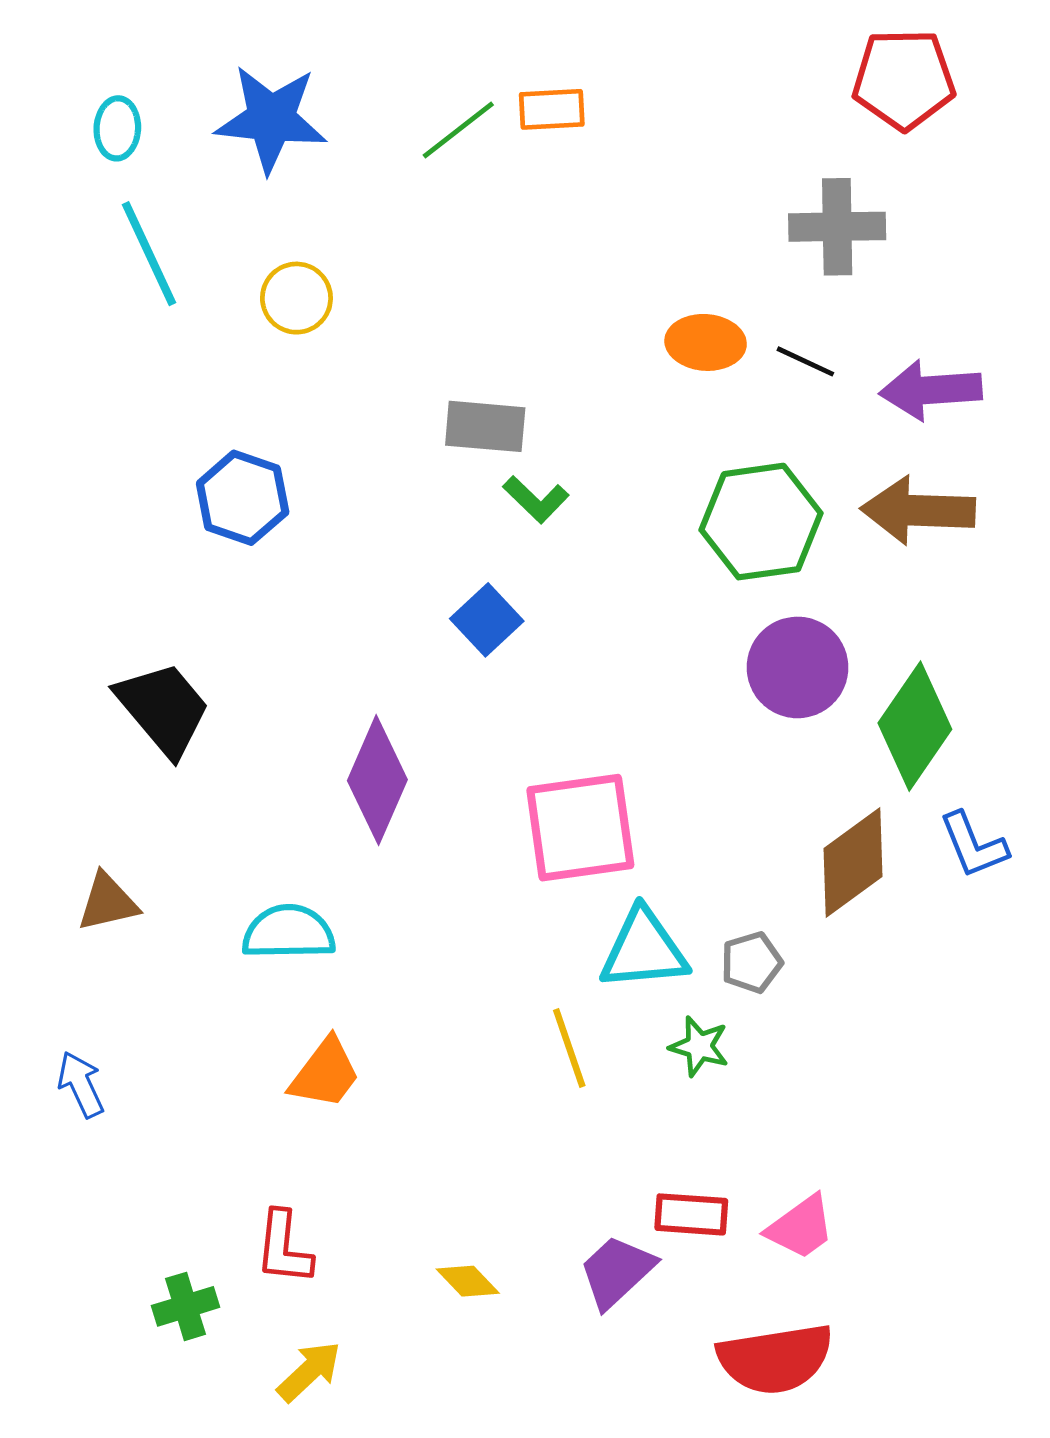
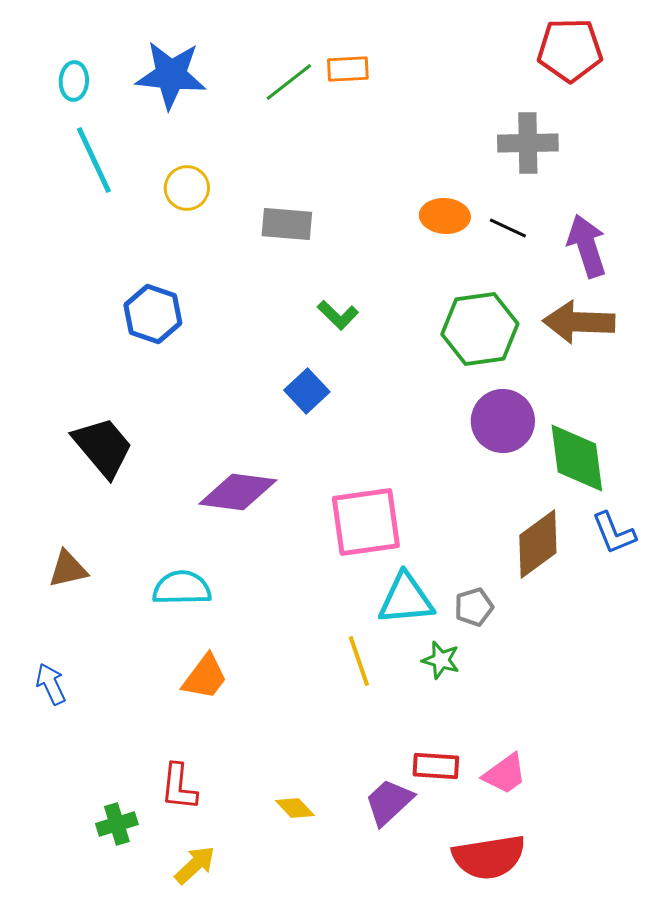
purple arrow: (931, 390) -> (587, 246), turned 76
gray rectangle: (485, 426) -> (287, 224), moved
green diamond: (915, 726) -> (577, 458), turned -42
purple diamond: (377, 780) -> (238, 492), turned 74

